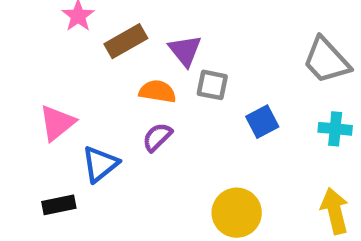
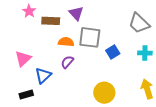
brown rectangle: (126, 41) -> (51, 21), turned 36
purple triangle: (185, 51) -> (76, 13), moved
gray square: (212, 85) -> (90, 37), size x1.6

